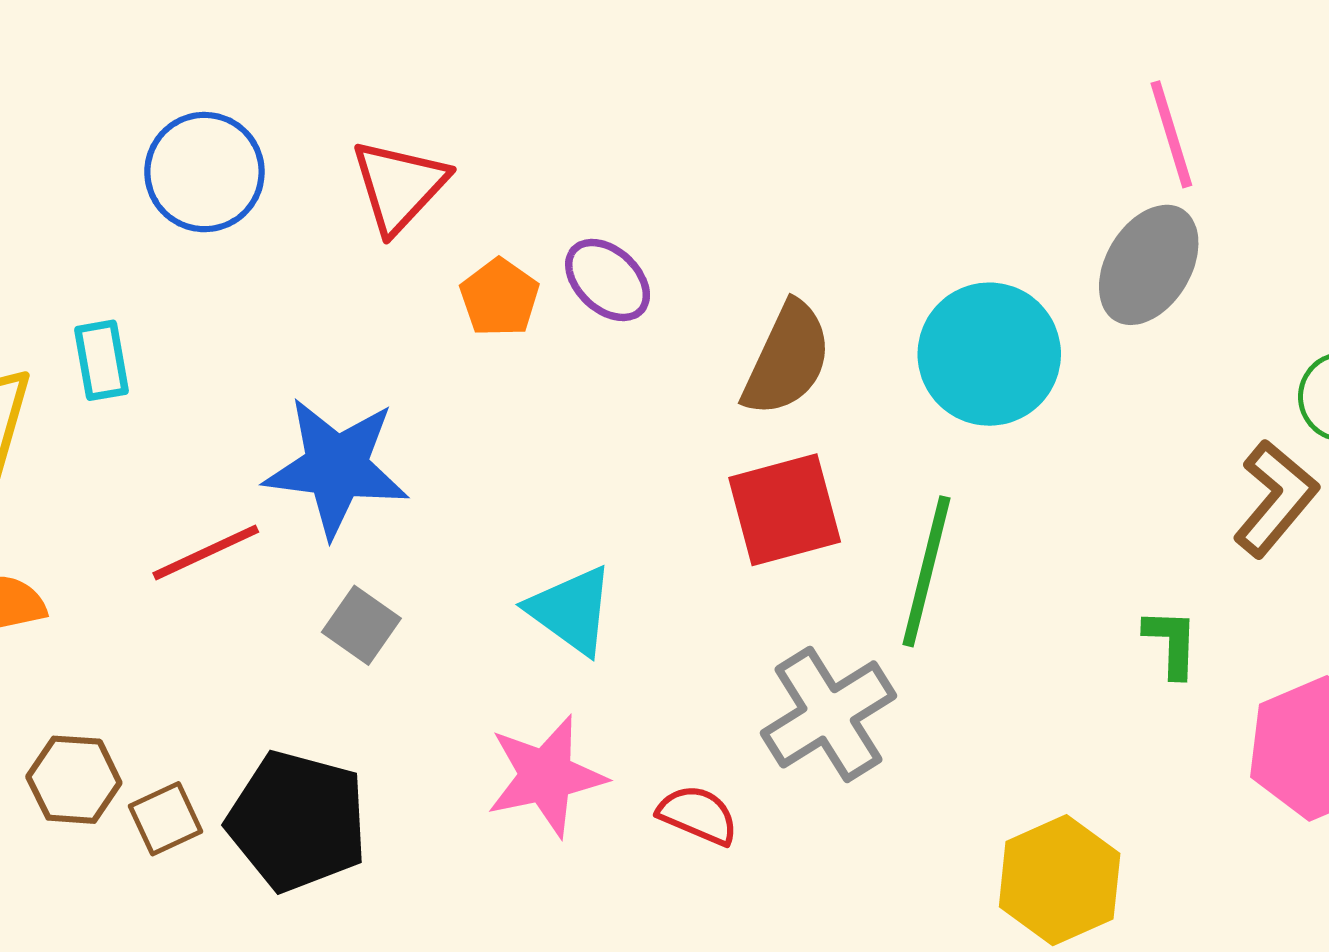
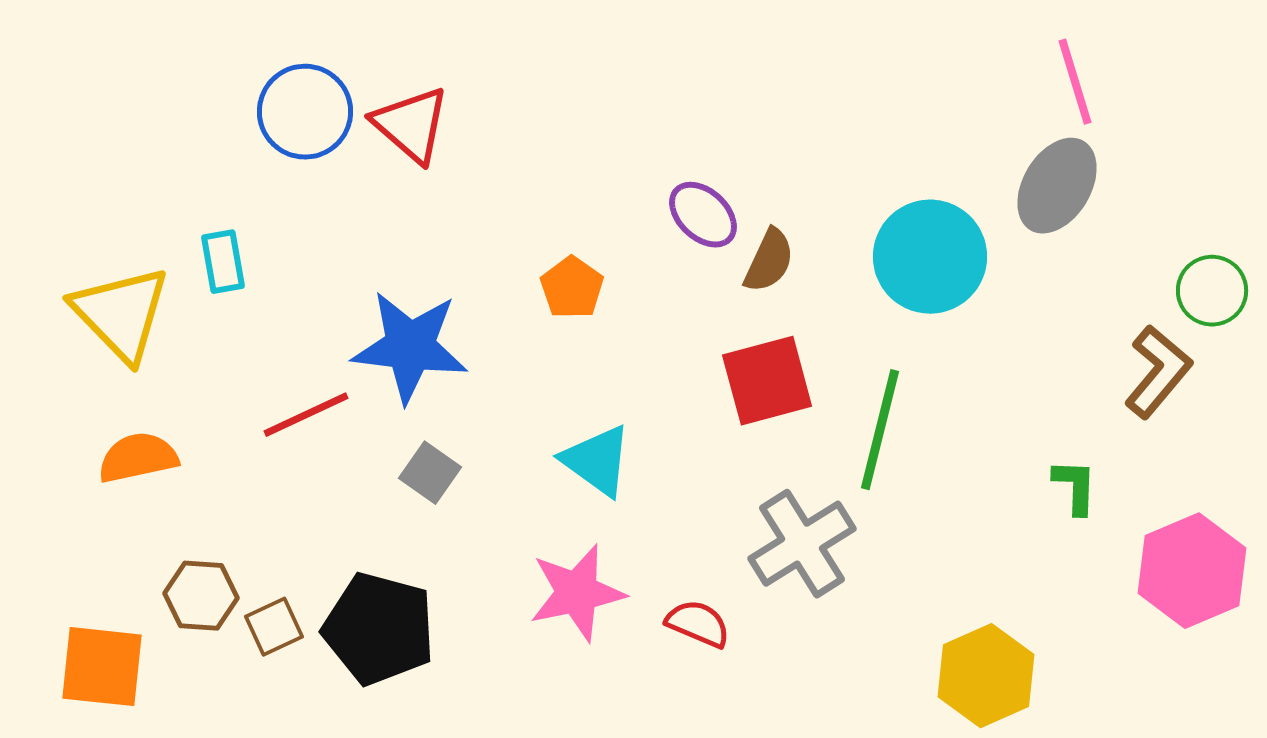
red triangle: (399, 186) -> (411, 125), moved, turned -32
purple ellipse: (608, 280) -> (703, 215), moved
orange pentagon: (500, 298) -> (572, 288), moved
brown semicircle: (787, 359) -> (769, 261), size x0.7

